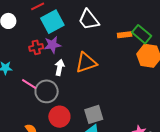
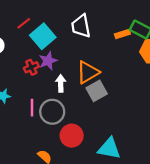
white trapezoid: (89, 20) -> (81, 26), turned 40
pink line: (29, 84) -> (32, 108), turned 70
gray square: (94, 114) -> (97, 91), moved

